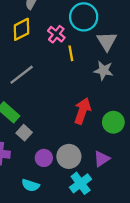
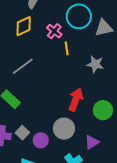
gray triangle: (107, 41) -> (104, 28), moved, turned 48
gray square: (24, 133) -> (22, 133), moved
gray circle: (69, 156) -> (64, 129), moved

